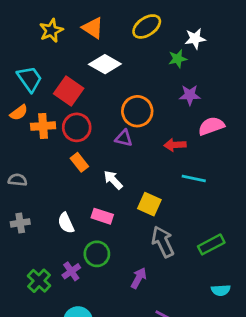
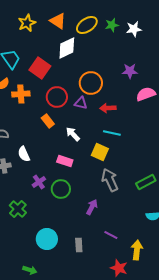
yellow ellipse: (147, 26) -> (87, 25), moved
green star: (178, 59) -> (112, 25), moved
white diamond: (105, 64) -> (67, 48), turned -55
red circle: (77, 127) -> (57, 97), moved
red arrow: (175, 145) -> (108, 108), moved
cyan line: (194, 179) -> (112, 133), moved
white semicircle: (66, 223) -> (24, 154), moved
purple cross: (71, 271) -> (39, 182), moved

